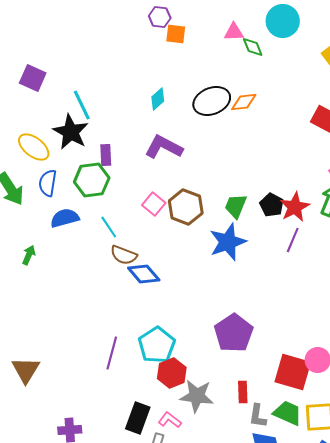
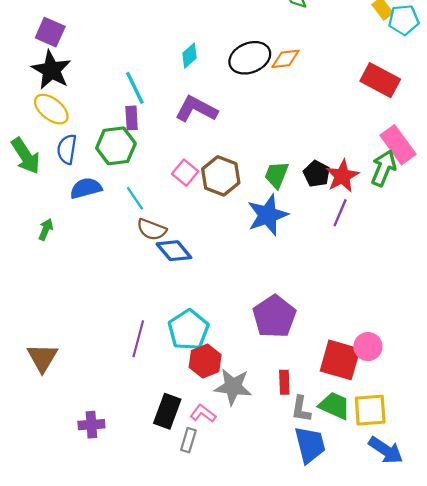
cyan line: (82, 105) -> (135, 88), moved
black star: (71, 132) -> (51, 70), moved

